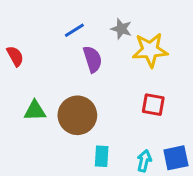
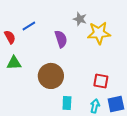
blue line: (74, 30) -> (29, 26), moved
red square: (153, 105) -> (101, 81), moved
green triangle: (35, 111) -> (14, 63), moved

